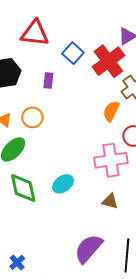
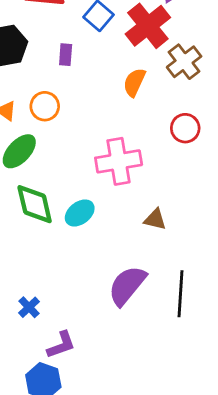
orange semicircle: (111, 111) -> (134, 82), moved
pink cross: (111, 160) -> (119, 161), moved
cyan ellipse: (63, 184) -> (80, 213), moved

